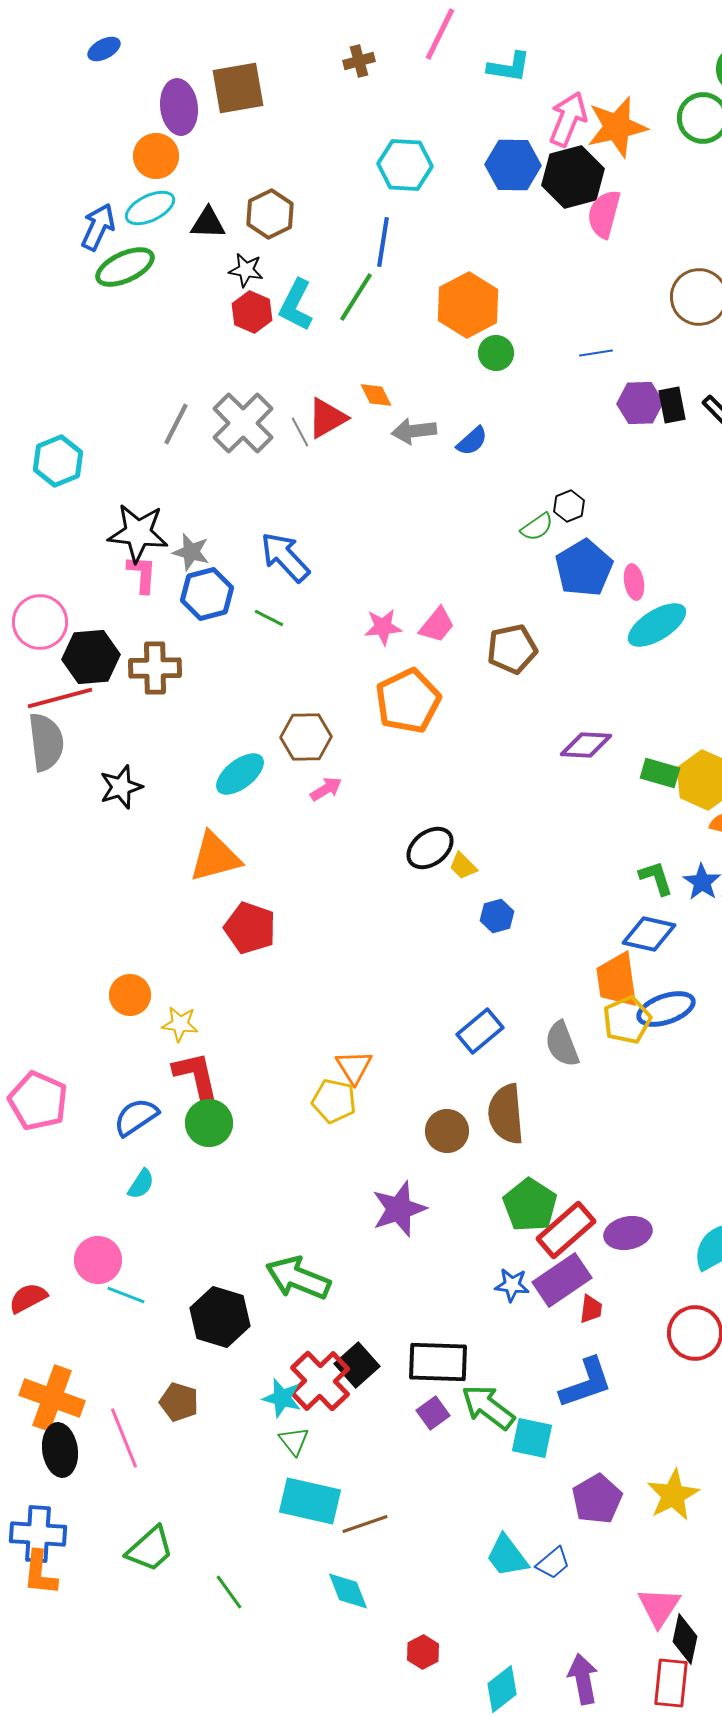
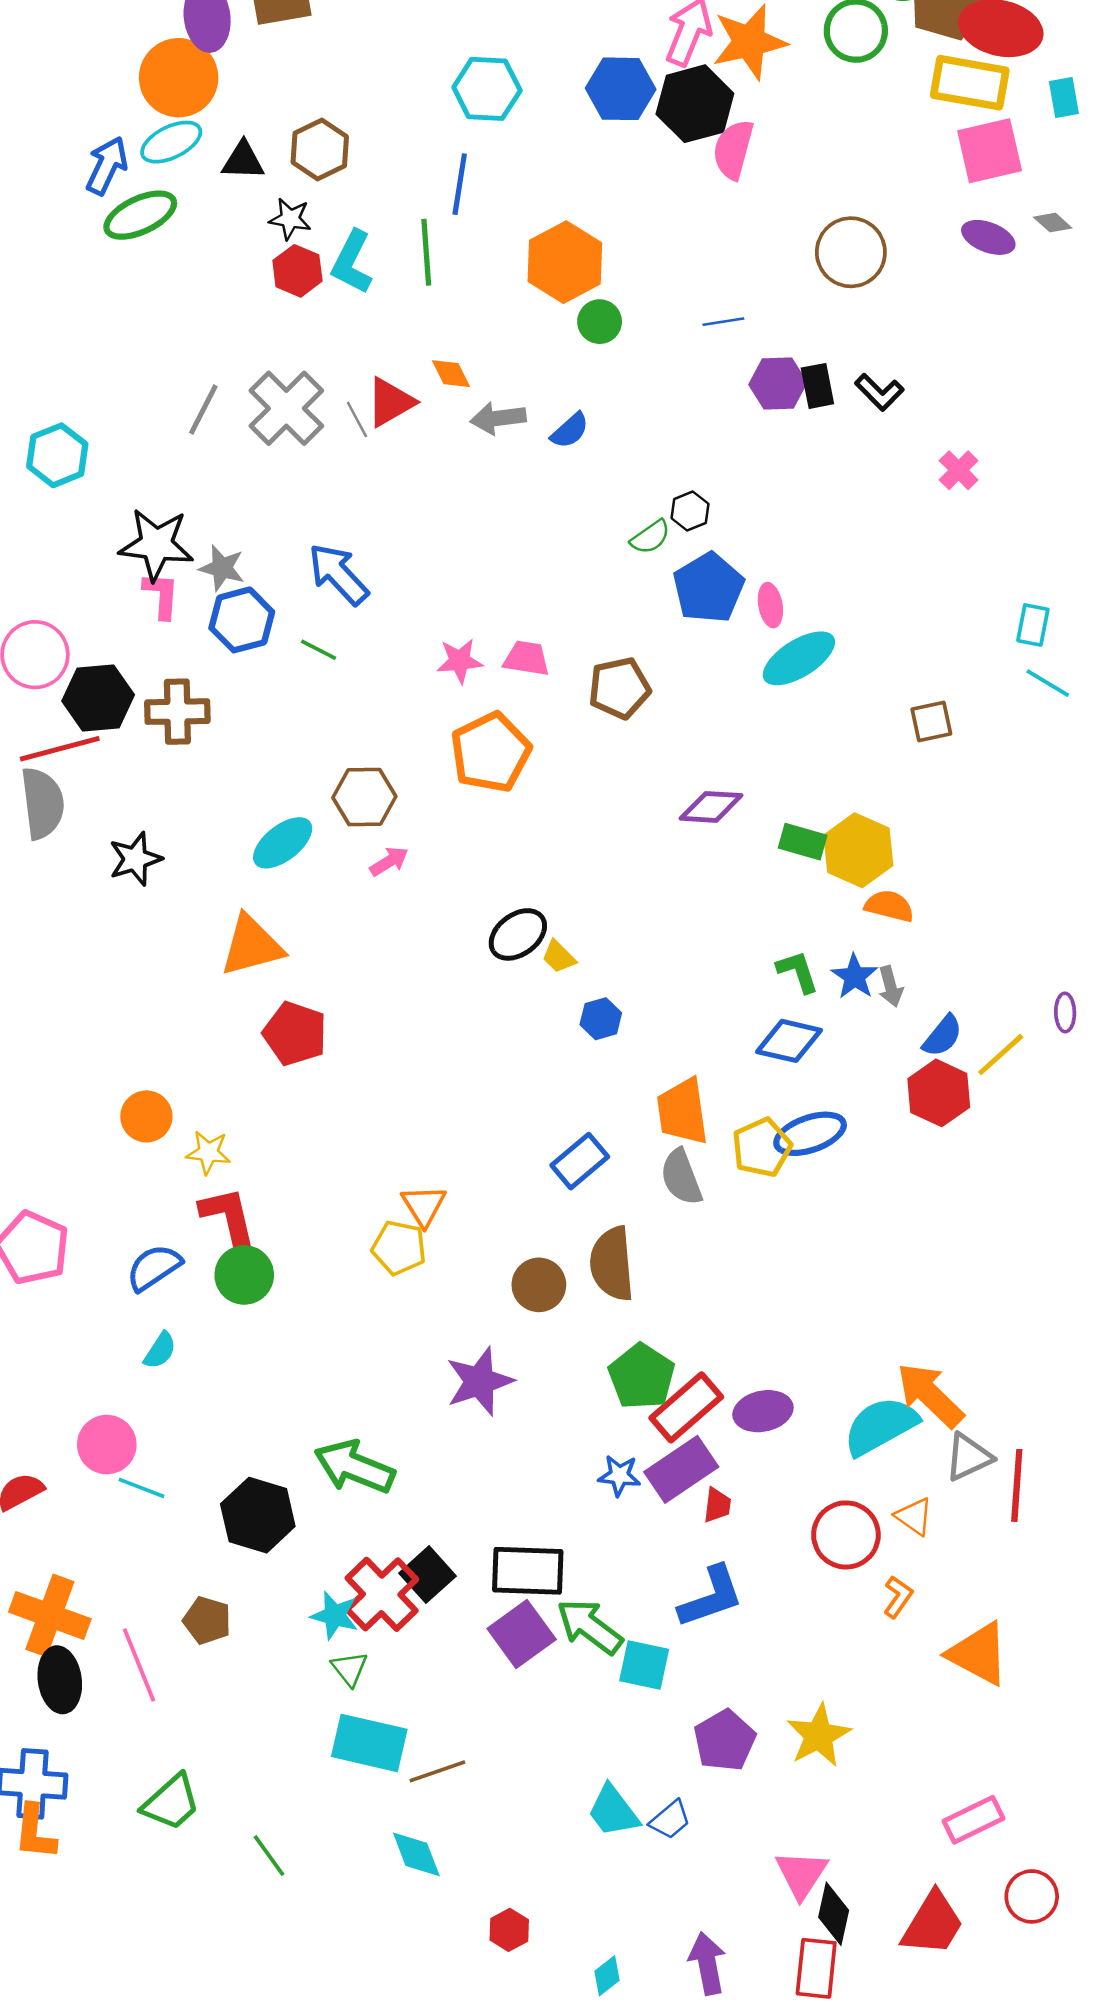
orange circle: (156, 156) -> (179, 78), size x1.4
green line: (356, 297) -> (426, 252), turned -36
pink trapezoid: (437, 625) -> (527, 658), turned -120
orange trapezoid: (617, 980) -> (683, 1112), moved
purple square: (433, 1413) -> (522, 1634), size x1.6
cyan diamond: (502, 1689) -> (607, 1976), size x0.7

